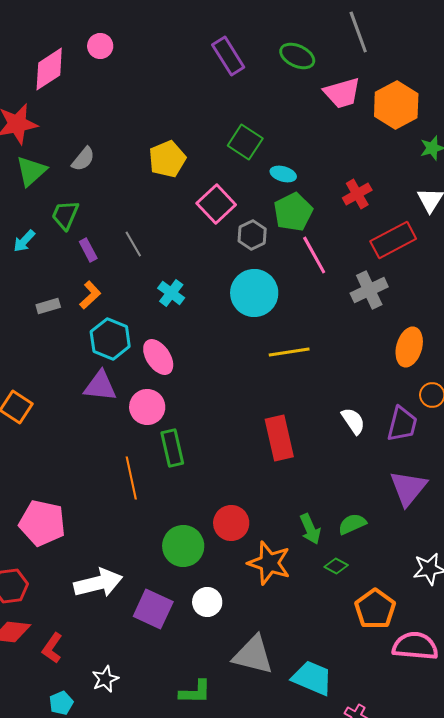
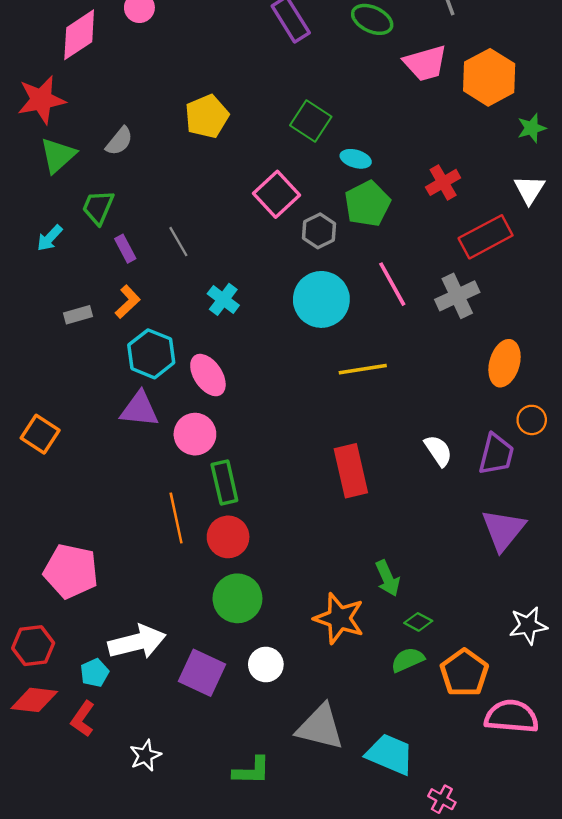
yellow pentagon: (167, 159) -> (207, 116), moved
pink line: (314, 255) -> (392, 284), moved
red circle: (231, 523) -> (228, 537), moved
green semicircle: (352, 524) -> (408, 660), moved
cyan pentagon: (61, 703) -> (95, 673), moved

